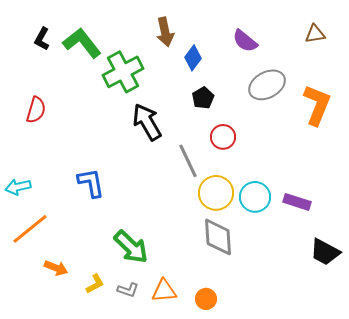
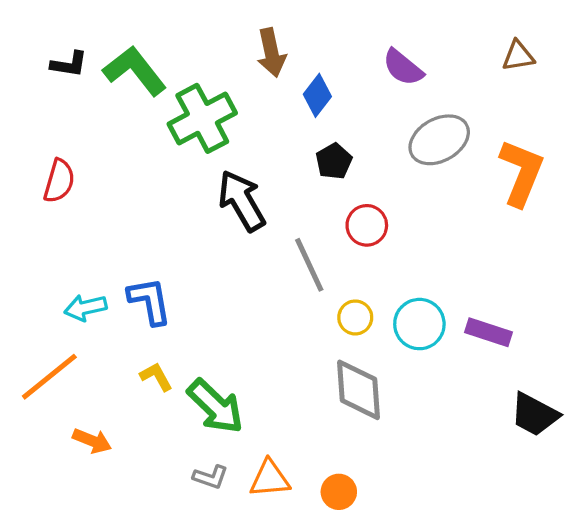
black L-shape: (42, 39) -> (69, 64), turned -110
cyan arrow: (18, 187) -> (85, 308), moved
yellow circle: (216, 193) -> (355, 317), size x0.6
yellow L-shape: (95, 284) -> (156, 377), moved, turned -90

